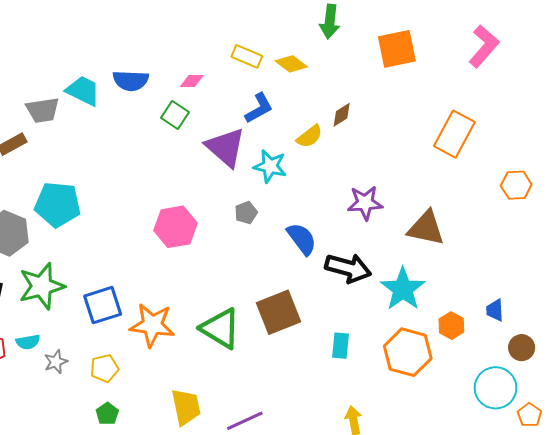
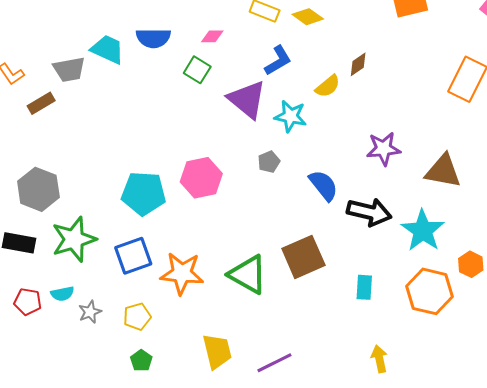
cyan pentagon: (58, 204) -> (144, 193), moved

